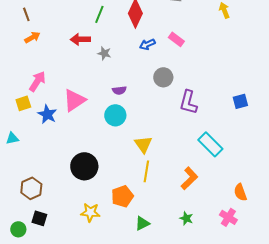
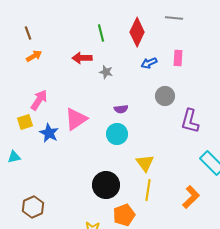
green line: (99, 14) -> (101, 33), turned -36
pink rectangle: (176, 39) -> (178, 58), turned 56
black circle: (84, 166) -> (106, 185), moved

